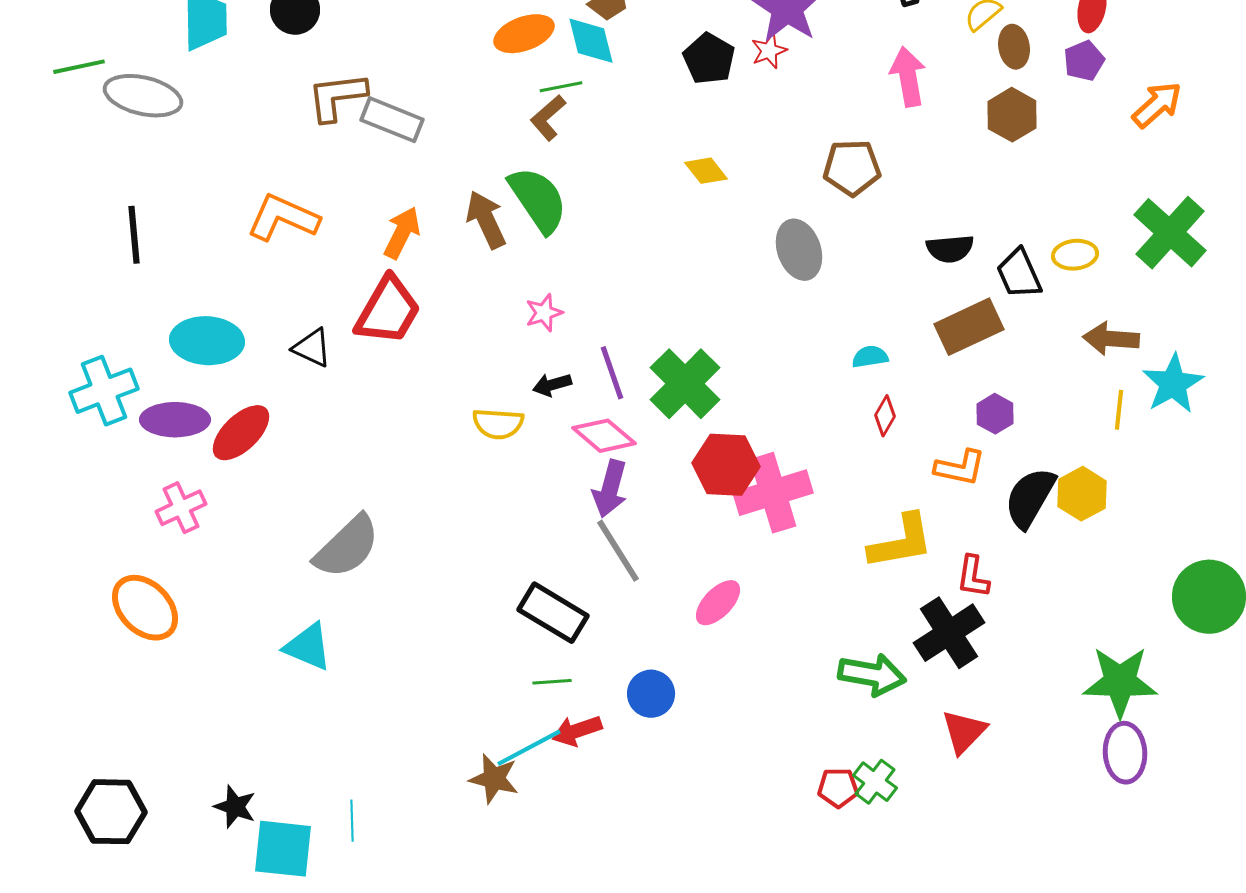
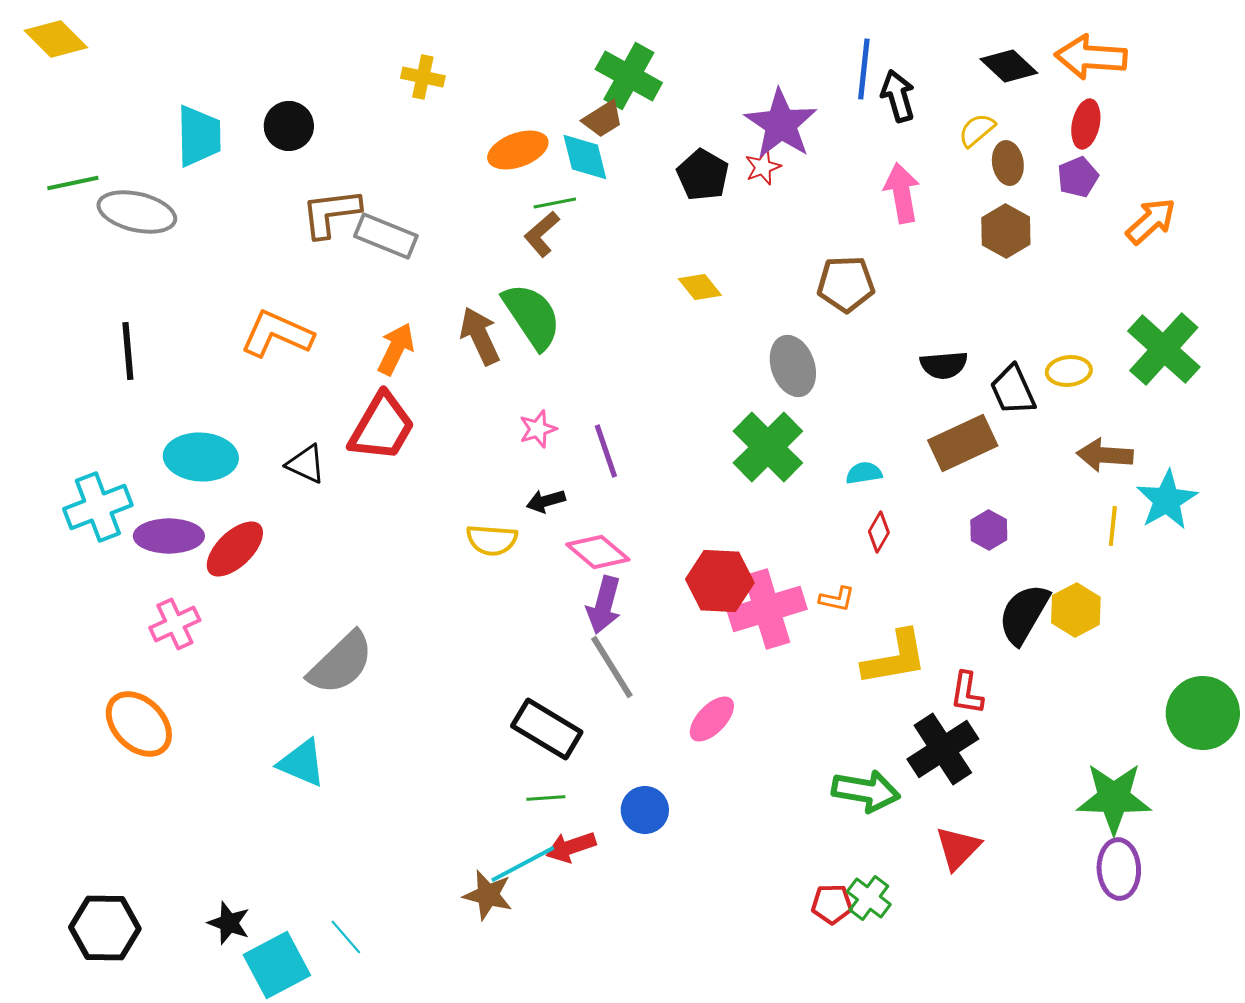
purple line: (612, 373) -> (606, 451), moved
green cross: (685, 384) -> (768, 447), moved
orange L-shape: (960, 468) -> (837, 599), moved, size x0.7
cyan line: (352, 821) -> (346, 937), turned -39
cyan square: (283, 849) -> (277, 965), turned -34

